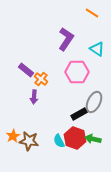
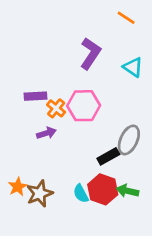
purple rectangle: (26, 70) -> (35, 96), turned -42
pink hexagon: (77, 72) -> (84, 106), moved
purple arrow: (34, 97) -> (46, 133), turned -112
brown star: (29, 141) -> (40, 194), turned -30

